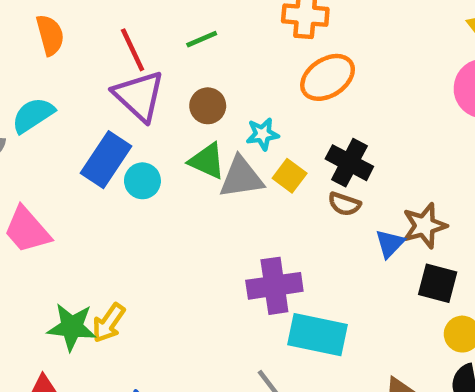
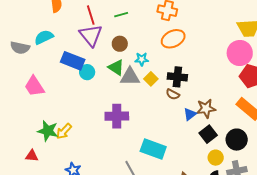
blue rectangle: (106, 160) -> (73, 61), turned 70
black cross: (349, 163) -> (177, 77), turned -30
black square: (438, 283) -> (208, 134), turned 30
purple cross: (274, 286) -> (117, 116), moved

